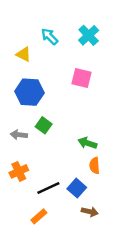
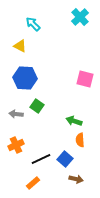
cyan cross: (89, 35) -> (80, 17), moved
cyan arrow: (50, 37) -> (33, 24), moved
pink square: (81, 78) -> (85, 79), moved

